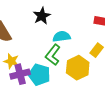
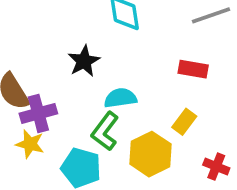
purple cross: (20, 74) -> (38, 113), moved

